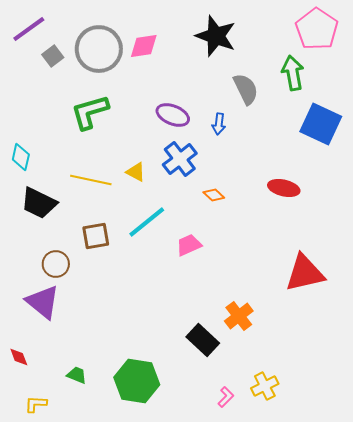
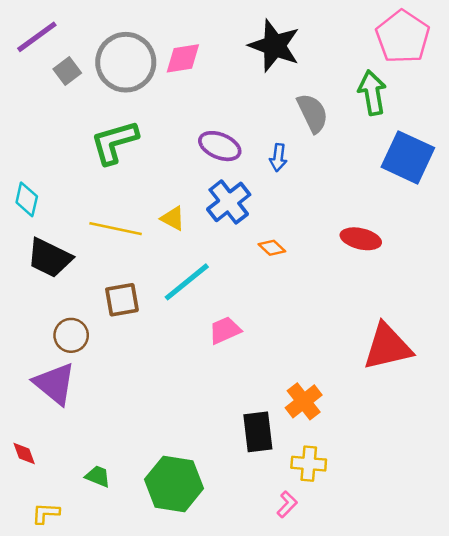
pink trapezoid: (189, 245) -> (225, 330), moved
black rectangle: (203, 340) -> (258, 432), turned 40
yellow cross: (265, 386) -> (309, 464), moved, turned 32

